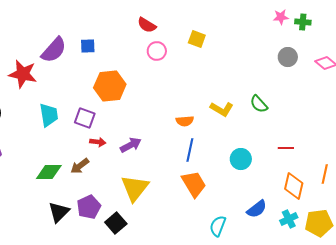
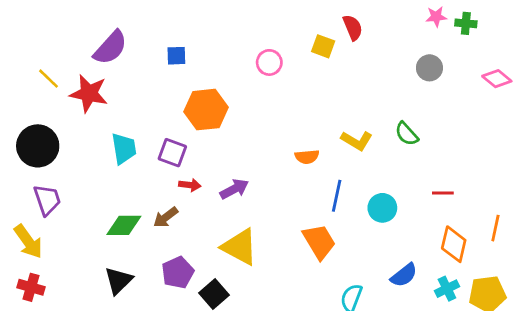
red semicircle: (147, 25) -> (353, 27), moved, turned -144
purple semicircle: (54, 50) -> (110, 48), moved
gray circle: (288, 57) -> (429, 68), moved
blue line: (190, 150) -> (337, 196), moved
yellow triangle: (135, 188) -> (240, 247), turned -40
black triangle: (59, 212) -> (118, 281), moved

